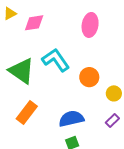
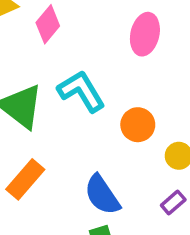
pink diamond: (34, 23) -> (48, 24), turned -45
blue semicircle: (71, 119) -> (102, 195), turned -115

